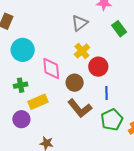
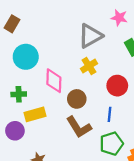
gray triangle: (80, 23) -> (90, 36), size x1.4
red circle: (98, 67) -> (117, 86), moved

